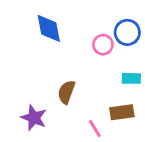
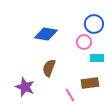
blue diamond: (49, 28) -> (46, 34), moved, turned -70
pink circle: (103, 45) -> (84, 42), moved

